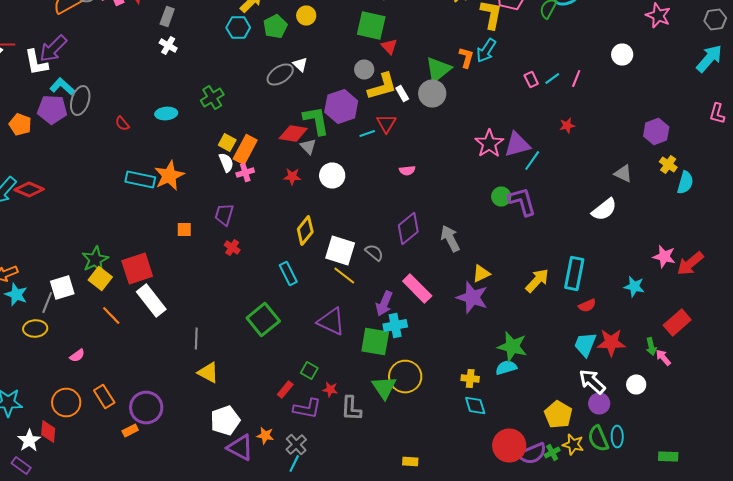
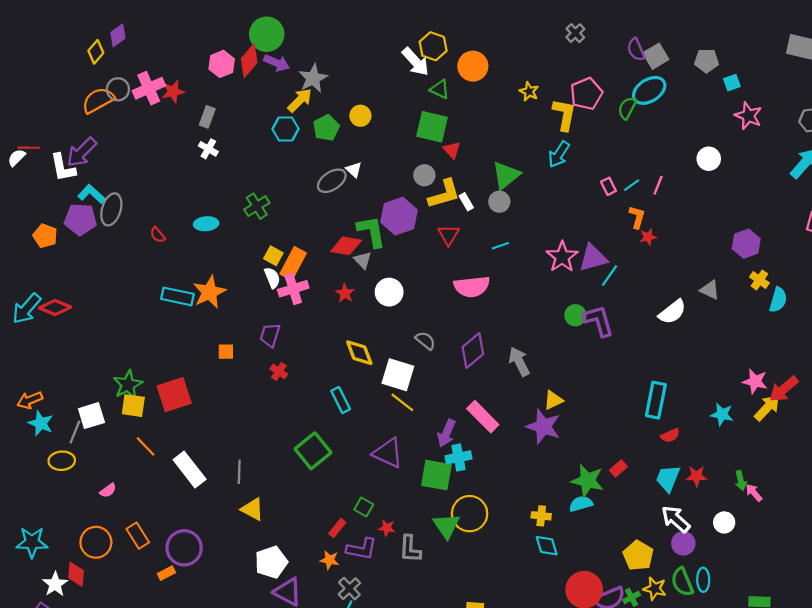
orange L-shape: (466, 58) -> (637, 217), moved
gray circle: (432, 94) -> (499, 202), size x0.7
cyan line: (367, 134) -> (500, 246), moved
pink semicircle: (407, 170) -> (472, 287), size x2.0
pink cross: (245, 172) -> (293, 289), size x1.5
red star: (292, 176) -> (345, 293), turned 30
white semicircle: (604, 210) -> (672, 312), moved
yellow diamond: (305, 230) -> (359, 353), turned -60
gray semicircle: (374, 252) -> (425, 341), moved
yellow square: (100, 278) -> (133, 406), turned -30
yellow arrow: (537, 280) -> (767, 408), moved
white rectangle: (151, 300) -> (190, 470), moved
red rectangle: (677, 322) -> (618, 468), moved, size x0.6
red star: (611, 342) -> (697, 476), size x0.7
orange star: (265, 436) -> (330, 560), moved

